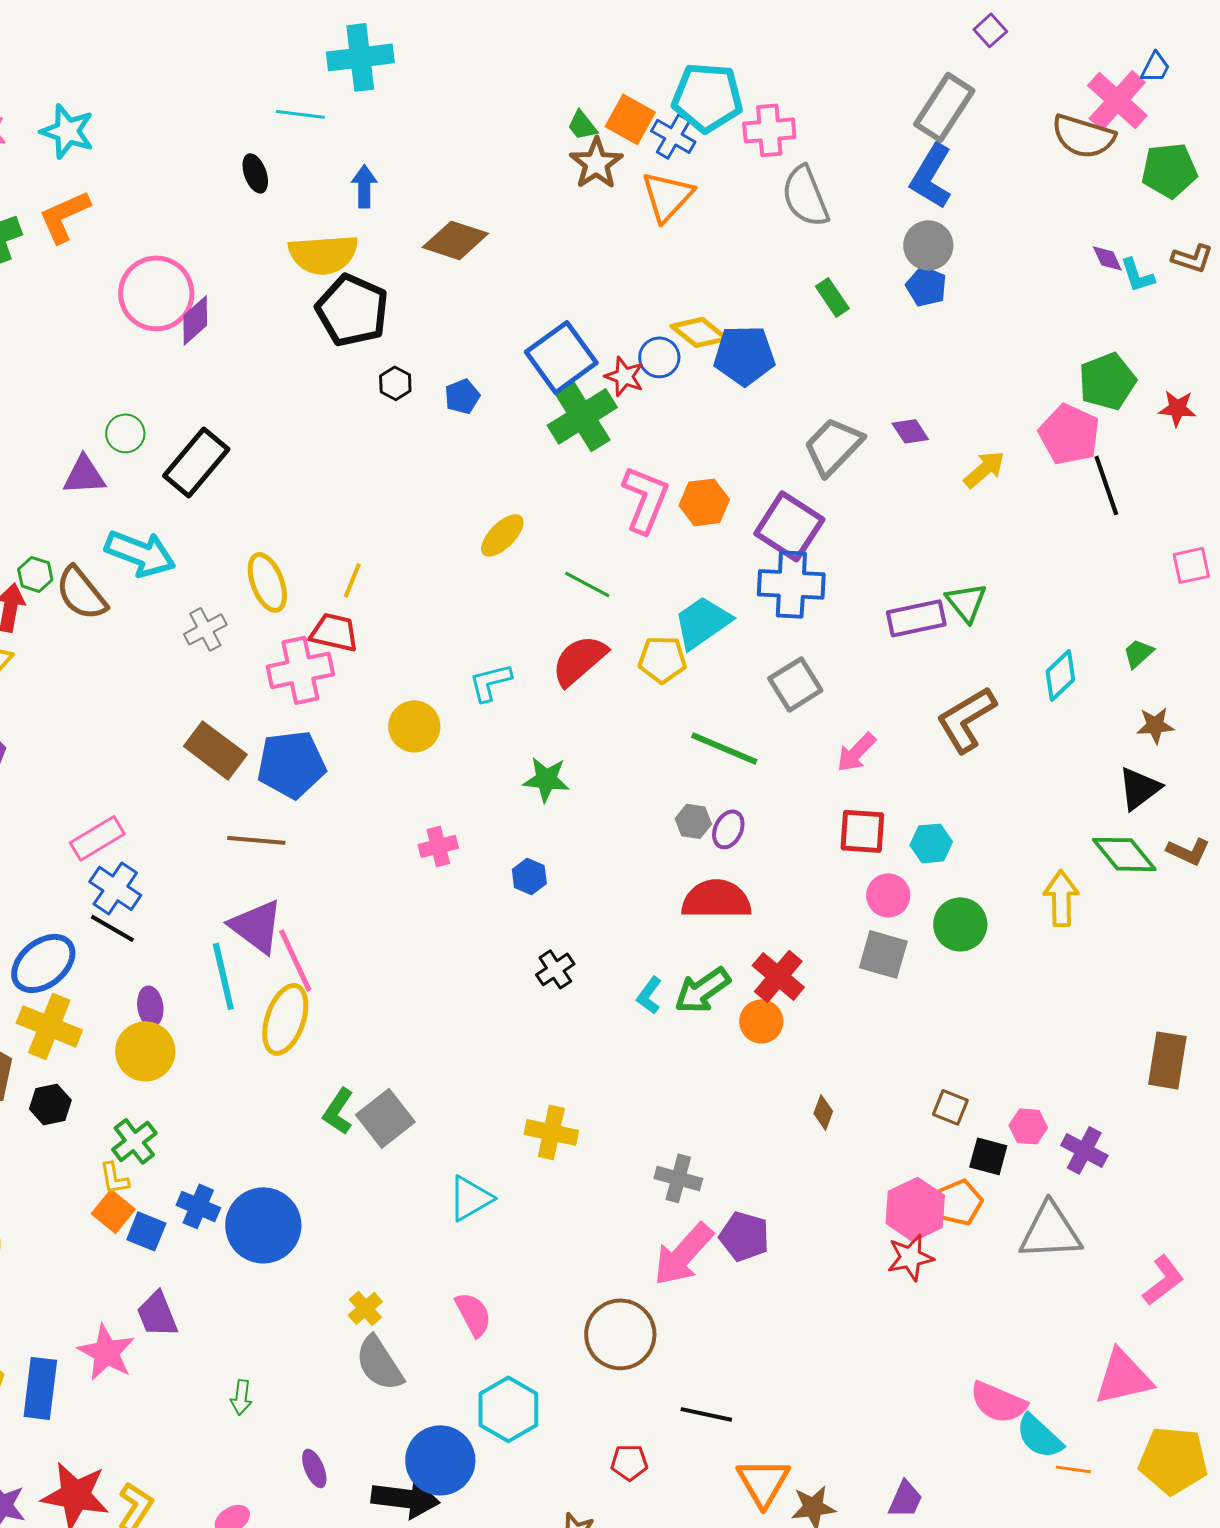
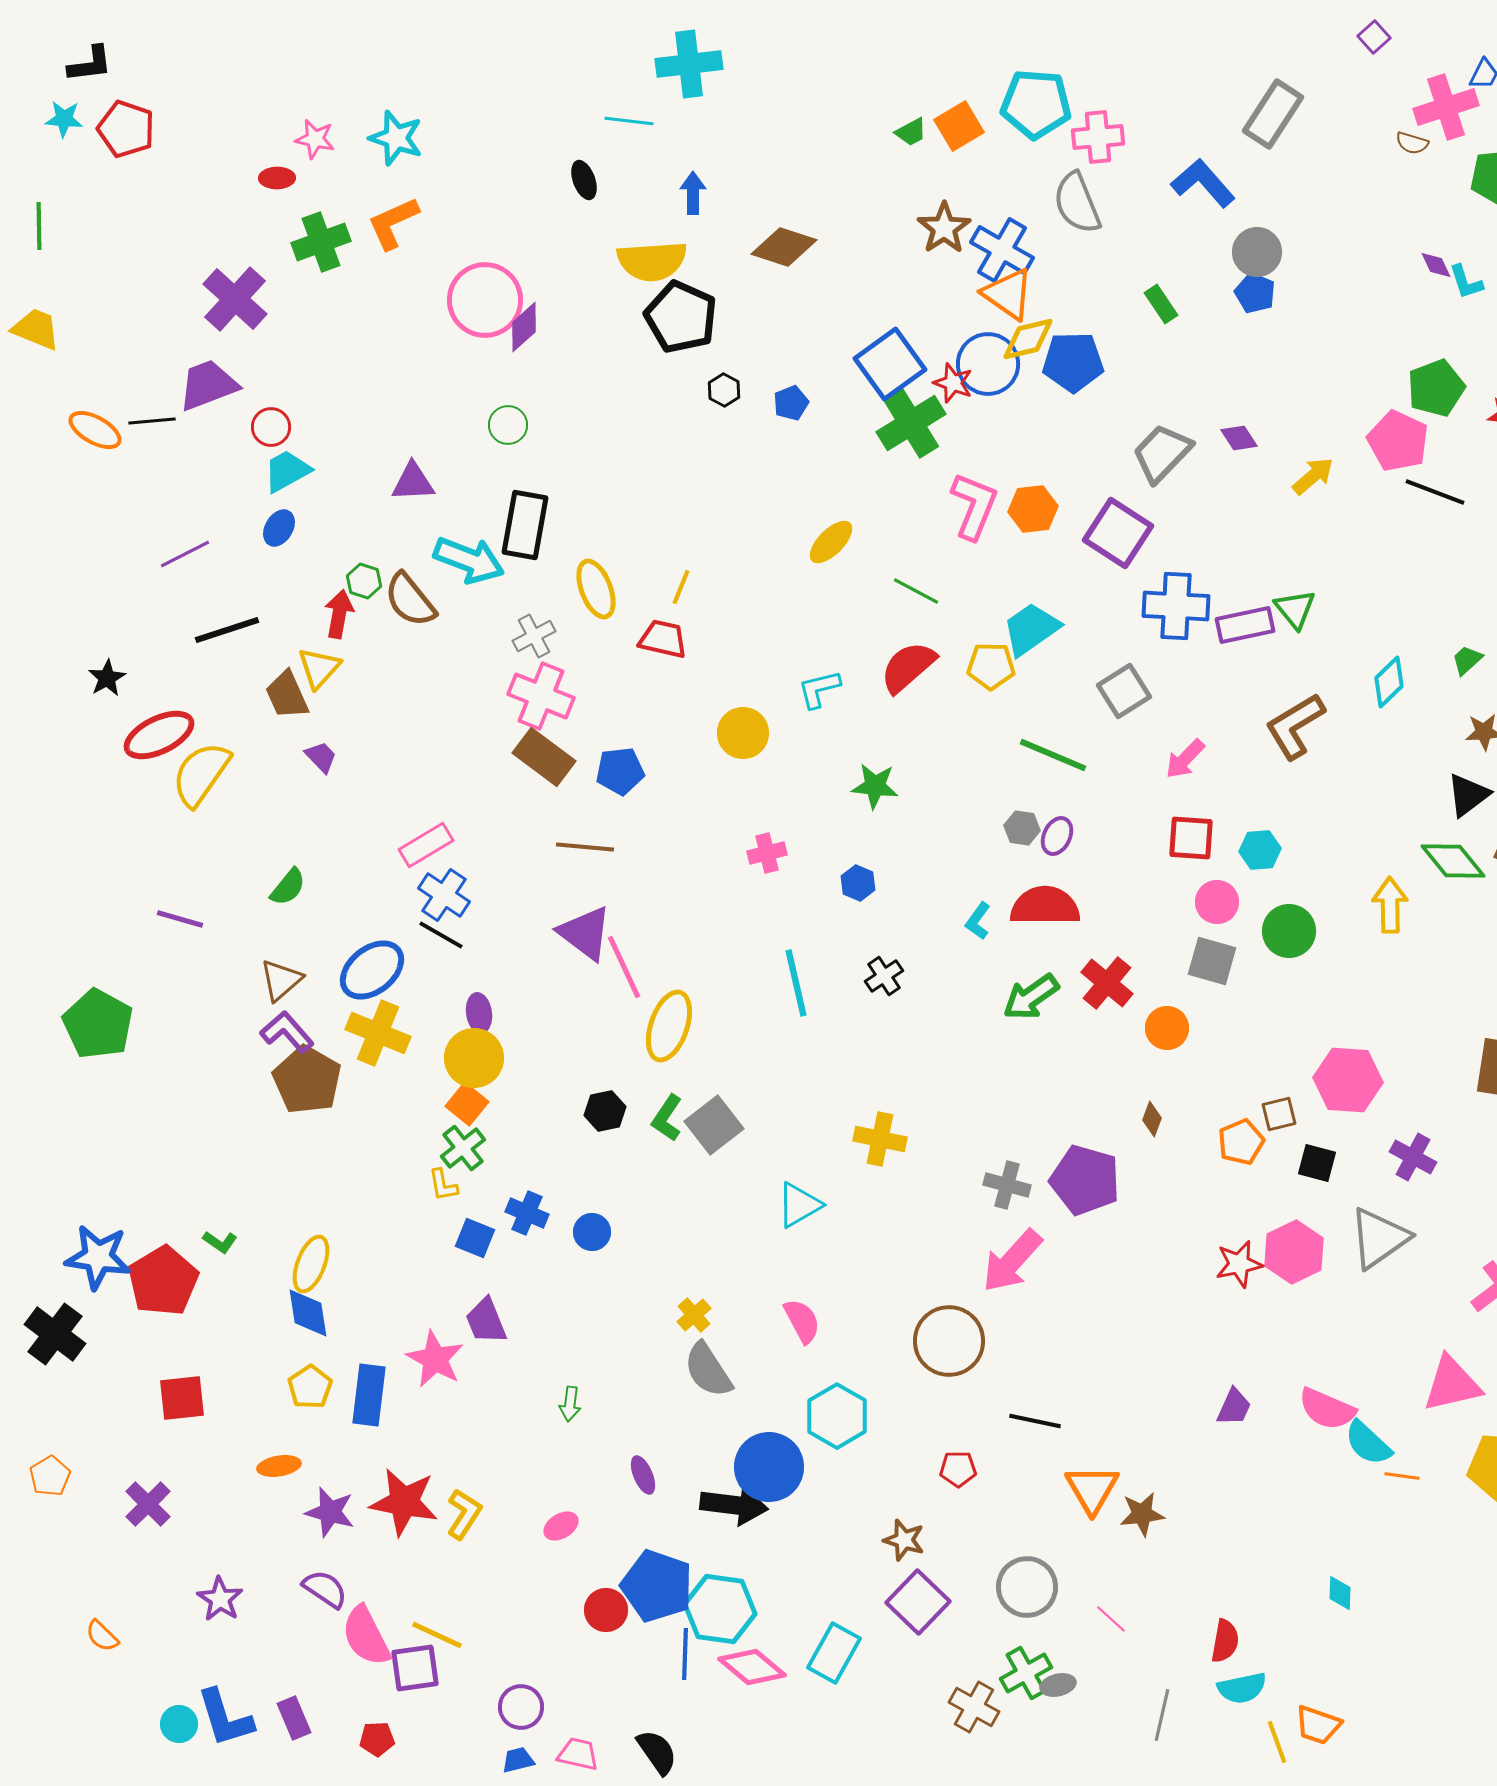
purple square: (990, 30) -> (1374, 37), moved
pink cross: (1117, 100) -> (1446, 107), turned 30
orange square: (630, 119) -> (959, 126), turned 30
green trapezoid: (582, 125) -> (911, 132), turned -80
blue cross: (673, 136) -> (1002, 250), moved, size x1.4
brown semicircle: (1083, 136) -> (1412, 143), size x0.5
brown star: (596, 163) -> (944, 228), moved
blue L-shape: (931, 176) -> (1203, 183), moved, turned 108
orange triangle: (667, 196) -> (1008, 294), moved, turned -38
gray semicircle: (805, 196) -> (1077, 203), moved
yellow diamond: (699, 332) -> (1028, 339), turned -52
blue circle: (659, 357) -> (988, 364), size x1.5
green circle: (125, 433) -> (508, 425), moved
black rectangle: (196, 462) -> (525, 525), moved, turned -30
black line: (1106, 485) -> (1435, 492), turned -50
blue cross: (791, 584) -> (1176, 606), moved
pink cross: (300, 670) -> (541, 696), moved, turned 34
blue pentagon: (291, 764) -> (620, 771), size x0.7
cyan line: (223, 976) -> (796, 983), moved
cyan L-shape: (649, 995) -> (978, 921), moved
yellow ellipse: (285, 1019) -> (669, 1026), moved
orange circle: (761, 1021) -> (1167, 1028), moved
black hexagon: (50, 1104) -> (605, 1111), moved
brown square: (950, 1107) -> (1279, 1114), turned -36
pink hexagon: (1028, 1126) -> (1348, 1080), moved, size x1.8
orange pentagon: (959, 1202) -> (1241, 1142), moved
pink hexagon: (915, 1209) -> (1294, 1252), moved
orange square: (113, 1211) -> (467, 1104), moved
blue circle: (263, 1225) -> (592, 1232), size x0.5
gray triangle: (1050, 1231) -> (1379, 1238), turned -32
purple pentagon: (744, 1236) -> (1085, 1180), moved, size x1.4
purple trapezoid: (905, 1499) -> (1234, 1407), moved

